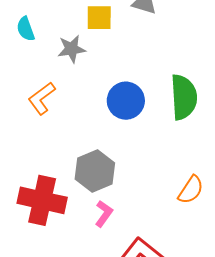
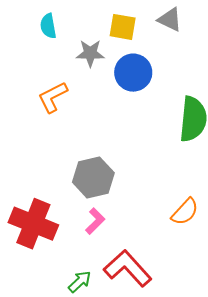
blue circle: (126, 101) -> (133, 73), moved
red cross: (42, 200) -> (33, 224), moved

